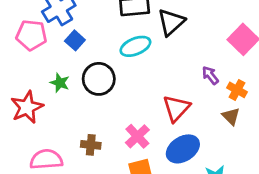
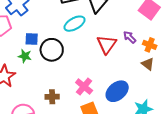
blue square: (75, 40) -> (32, 39), moved, turned -32
red triangle: (176, 108) -> (107, 44), moved

